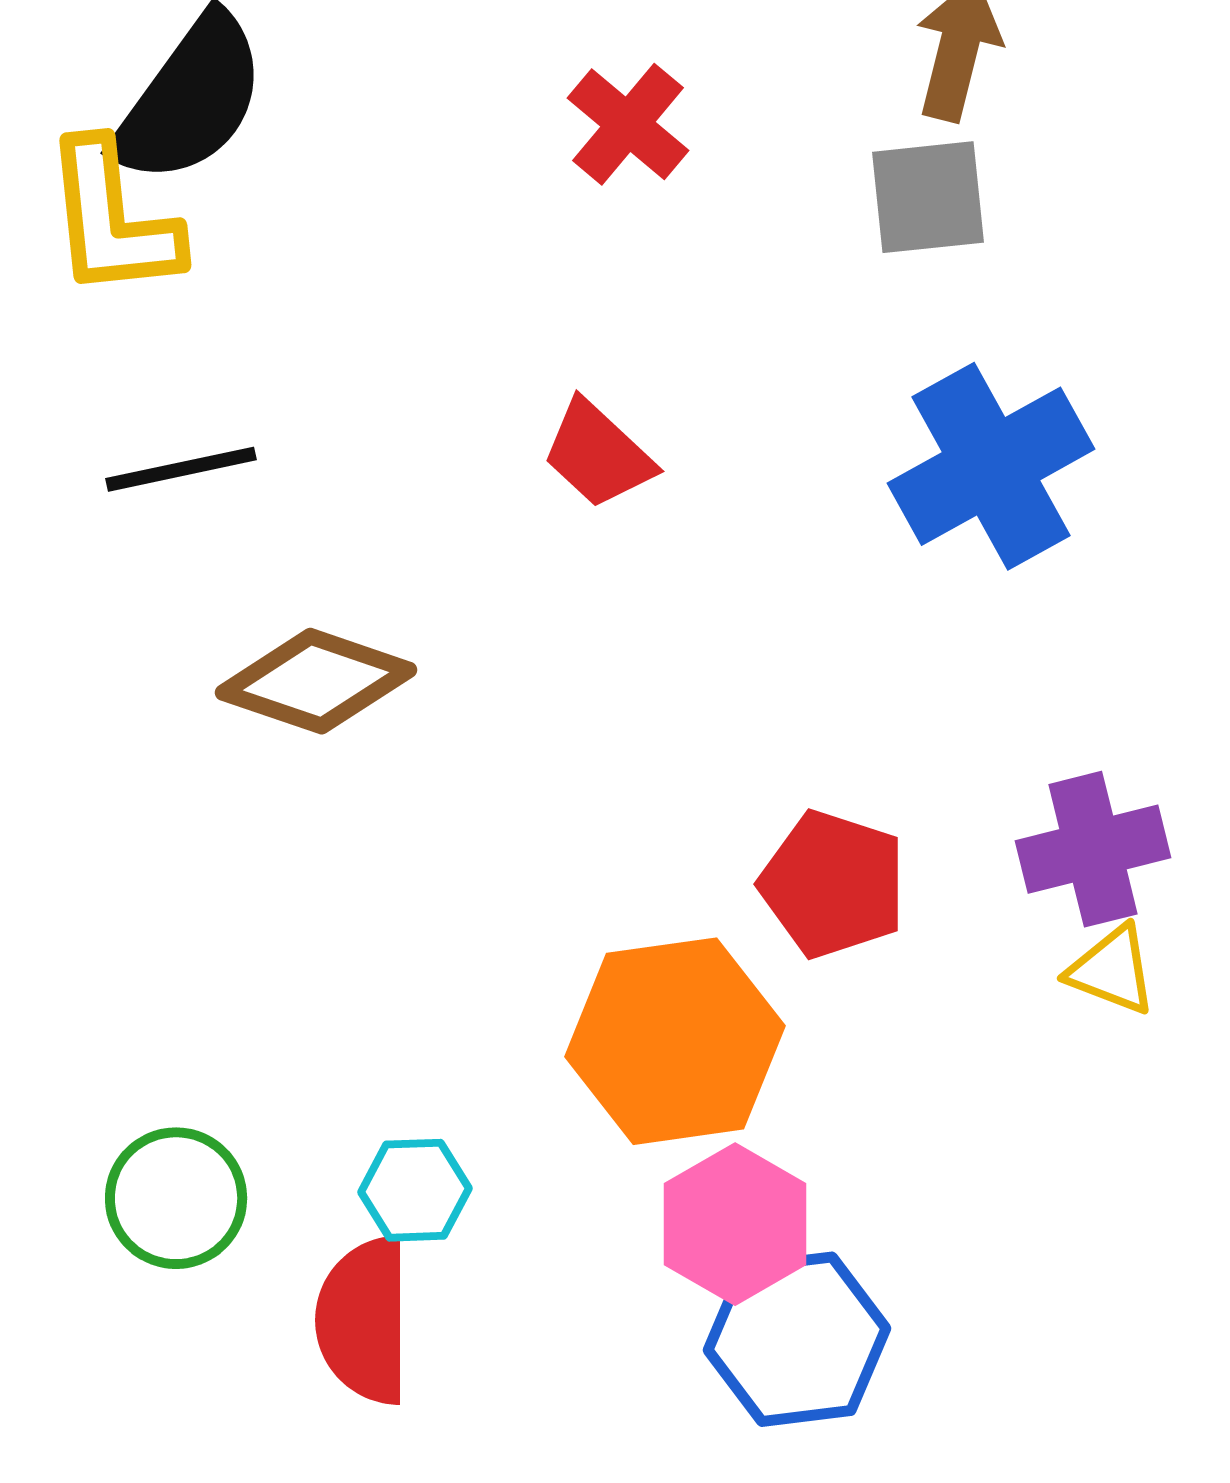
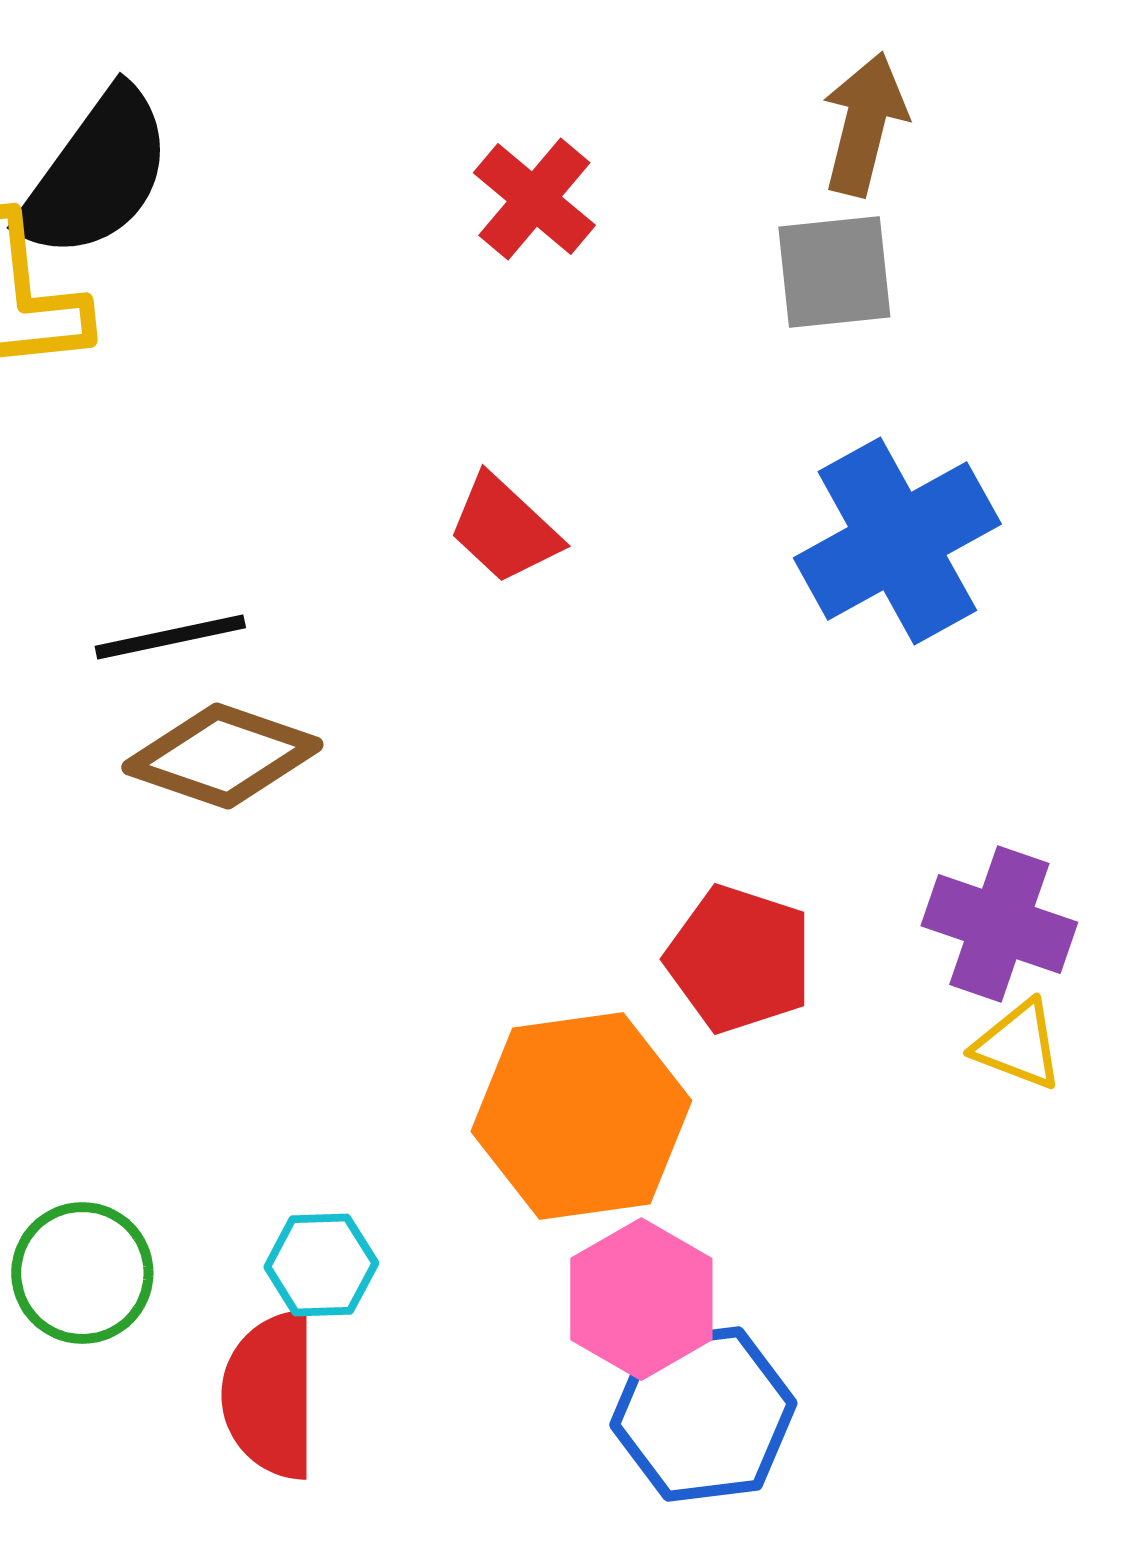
black line: (181, 469) -> (170, 637), moved
purple cross: (1093, 849) -> (999, 924), turned 33

